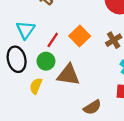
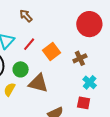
red line: (53, 40) -> (29, 44), moved

